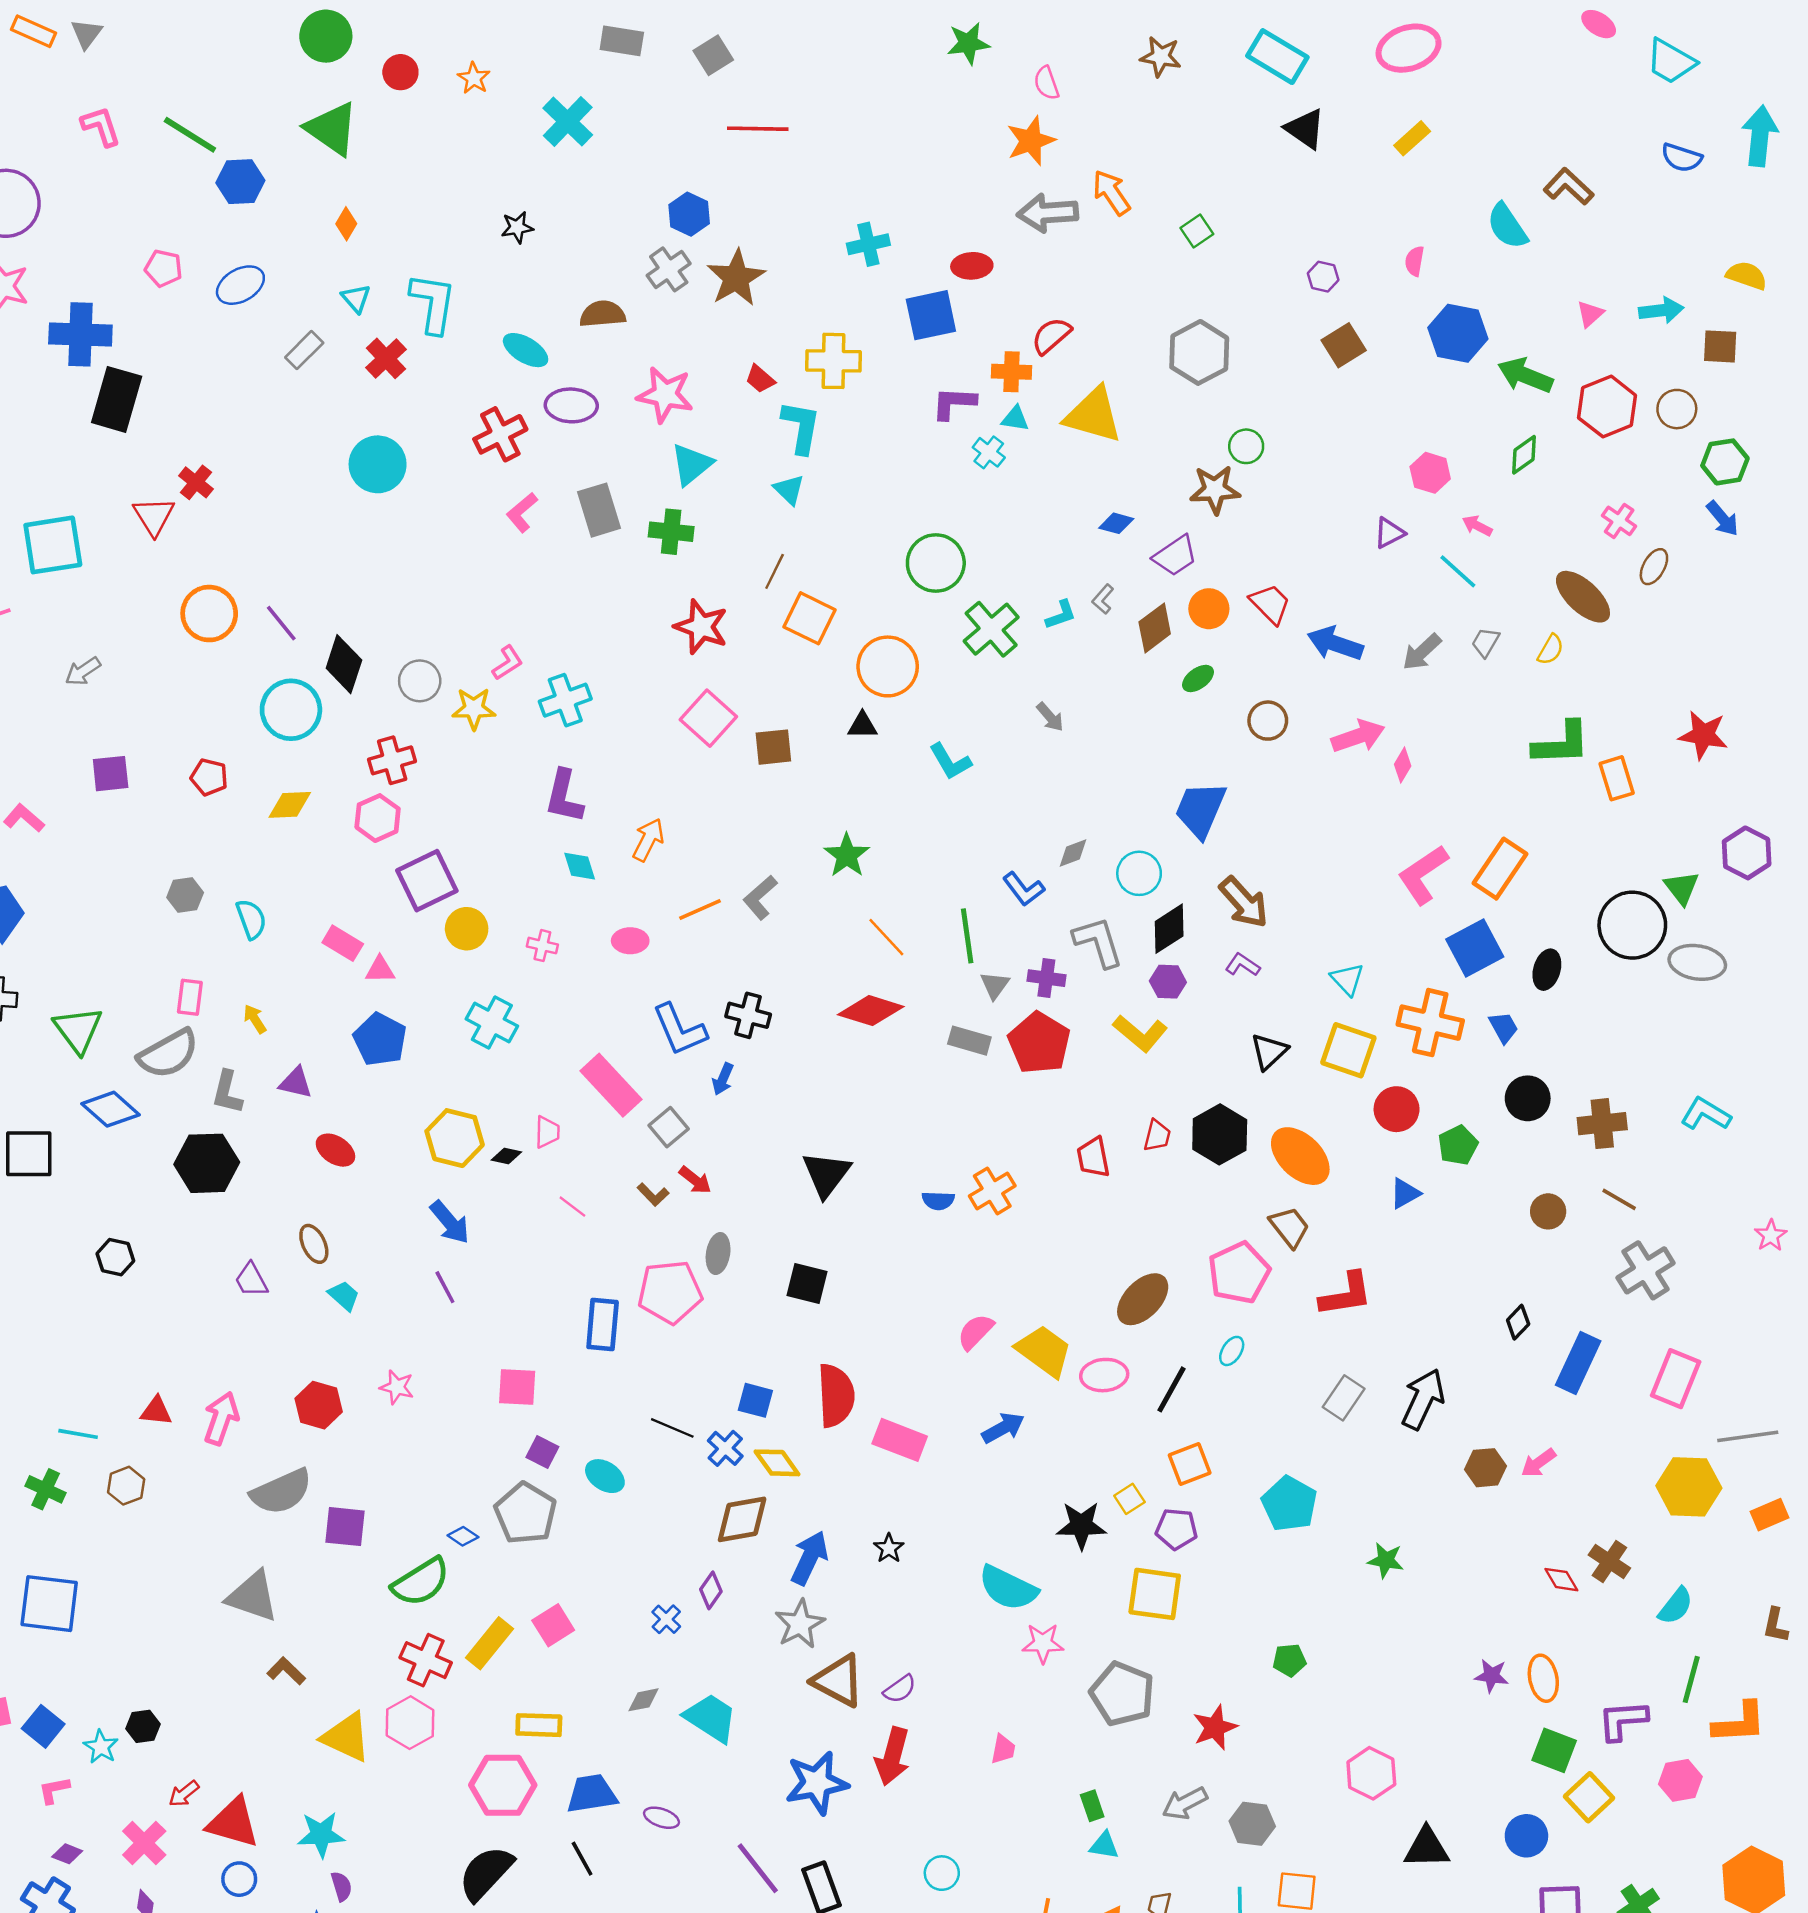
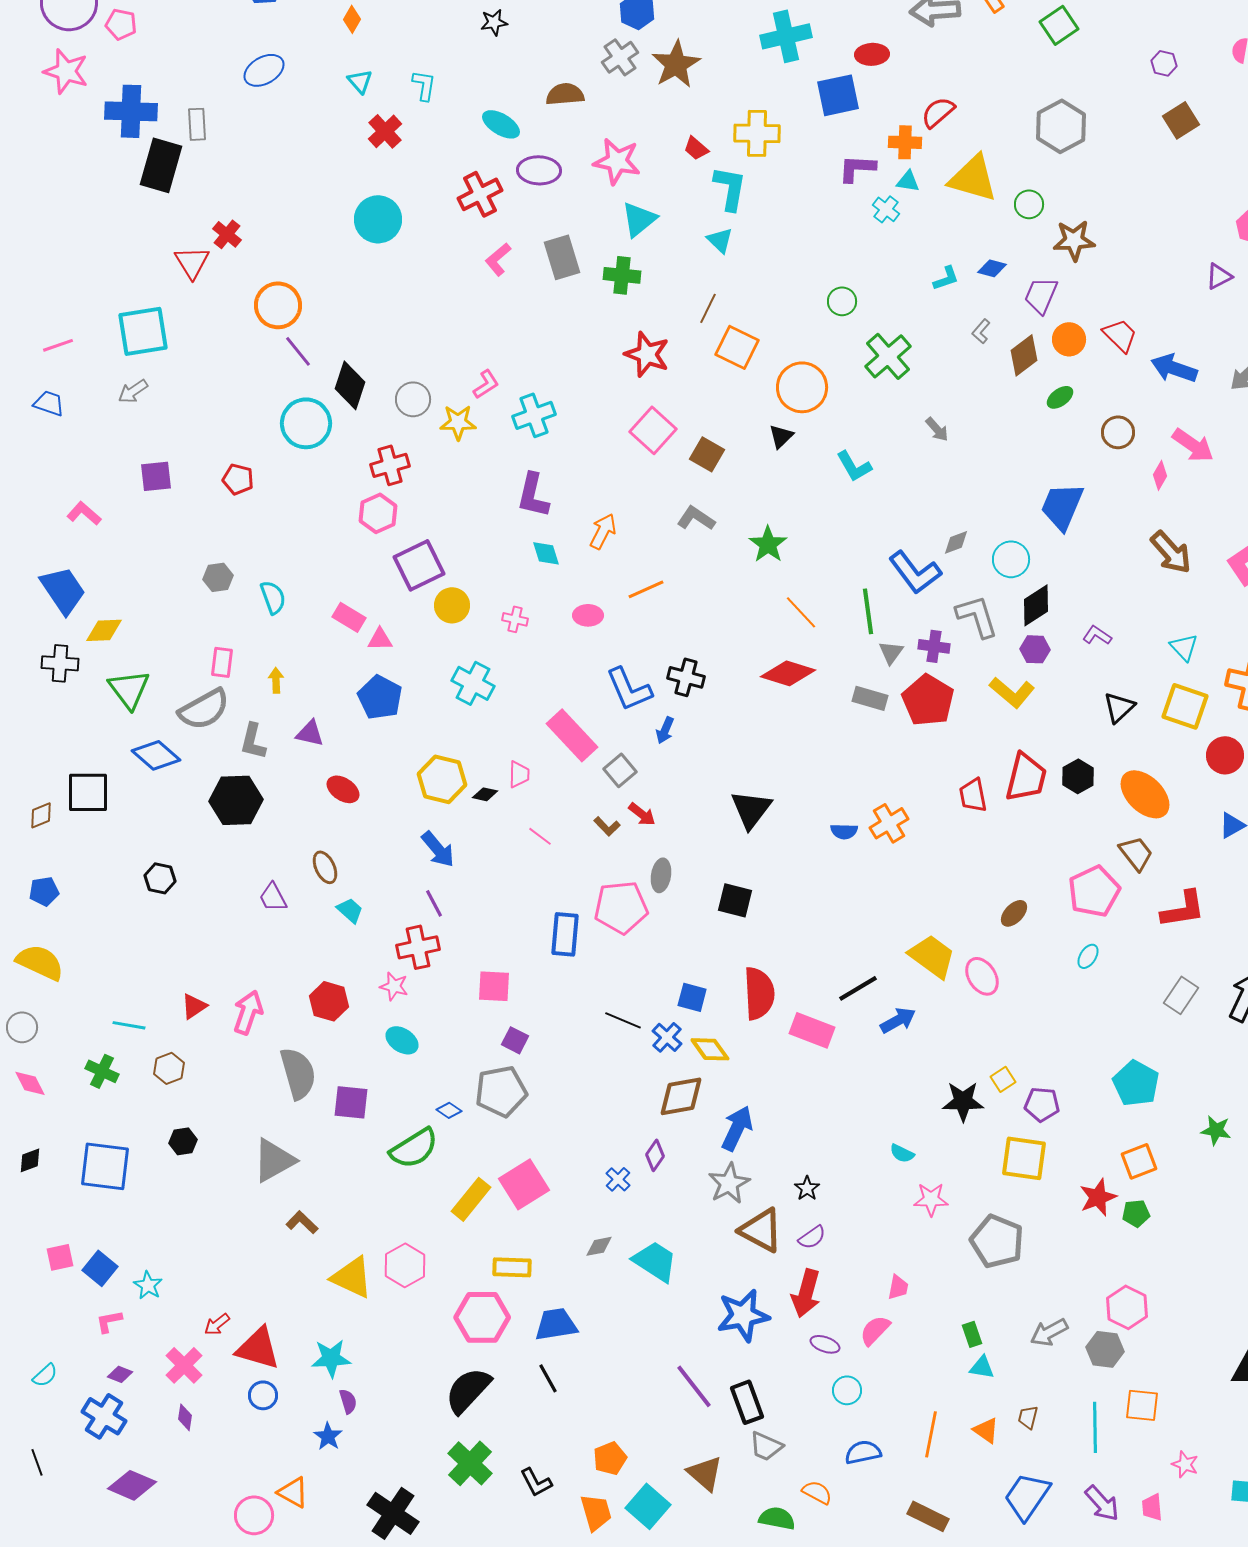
green square: (1197, 231) -> (1059, 25), size x1.4
cyan cross: (868, 244) -> (786, 36), size x1.4
pink pentagon: (163, 268) -> (121, 24), moved
cyan L-shape: (433, 303) -> (424, 85), size x0.6
gray rectangle: (304, 350) -> (197, 124), moved, turned -48
green circle: (1246, 446) -> (1029, 204), moved
cyan square: (53, 545) -> (143, 331), moved
purple trapezoid: (1175, 556) -> (1041, 295), turned 147
green circle: (936, 563) -> (842, 301), size x0.6
orange circle: (209, 614) -> (278, 305), moved
cyan L-shape: (1061, 615) -> (946, 278), moved
black triangle: (862, 725) -> (781, 436), turned -44
pink arrow: (1358, 736) -> (1193, 445), turned 54
brown square: (773, 747) -> (707, 454), turned 36
pink diamond: (1403, 765) -> (1160, 475), moved
yellow diamond: (290, 805) -> (104, 630), moved
blue L-shape: (1024, 889) -> (915, 572), size x1.5
gray L-shape: (760, 897) -> (696, 518), moved, turned 75
brown arrow: (1244, 902) -> (1171, 552), moved
yellow arrow: (255, 1019) -> (276, 680), turned 30
black hexagon: (1220, 1134) -> (1078, 776), size x0.7
red trapezoid: (1157, 1136) -> (1026, 777), size x1.8
brown ellipse: (1143, 1299) -> (1014, 913), size x0.6
pink semicircle: (975, 1332) -> (875, 1330), moved
pink ellipse: (1104, 1375) -> (982, 976), turned 63
black line: (1172, 1389) -> (858, 988), moved, turned 30
red triangle: (156, 1411) -> (194, 1006), turned -40
orange square: (1190, 1464) -> (1139, 1161), moved
cyan ellipse: (605, 1476) -> (402, 1040), moved
gray semicircle: (281, 1492) -> (298, 1073), turned -82
gray pentagon: (526, 1513) -> (501, 1091), turned 30
black star: (889, 1548) -> (807, 1188), moved
cyan semicircle: (1008, 1588) -> (902, 1153), size x0.5
gray triangle: (252, 1596) -> (274, 1160), turned -48
pink square: (553, 1625) -> (524, 1184), size x1.4
red cross: (426, 1660) -> (418, 947), moved, turned -36
black hexagon: (143, 1726) -> (183, 1141), moved
red star: (1215, 1728) -> (1098, 1197), moved
pink hexagon: (1371, 1773) -> (1127, 1307), moved
purple ellipse: (661, 1818) -> (825, 1344), moved

